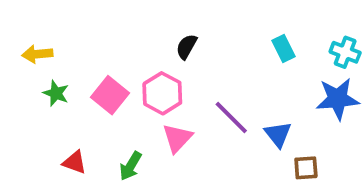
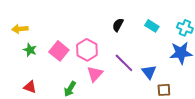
black semicircle: (187, 47) -> (118, 25), moved
cyan rectangle: (284, 48) -> (152, 26), turned -32
red triangle: (75, 162) -> (30, 87), moved

